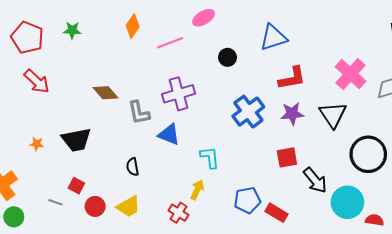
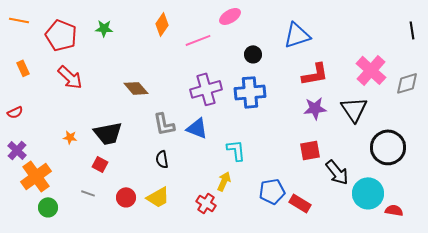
blue cross: (248, 112) -> (250, 92), moved, turned 32
gray L-shape: (139, 113) -> (164, 124), moved
red square: (76, 186) -> (100, 164), moved

